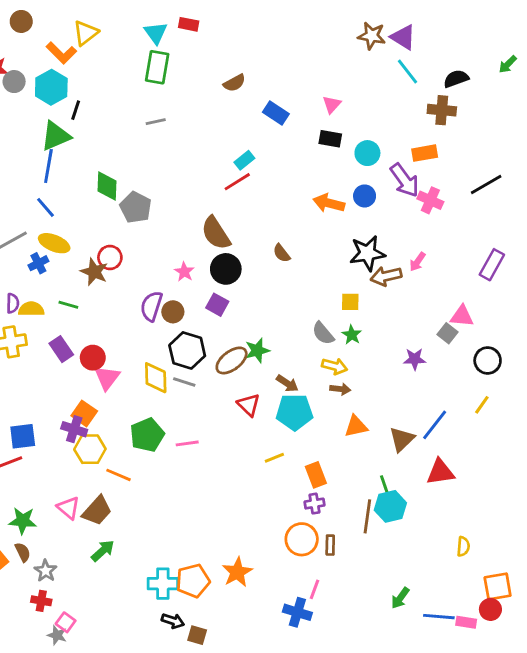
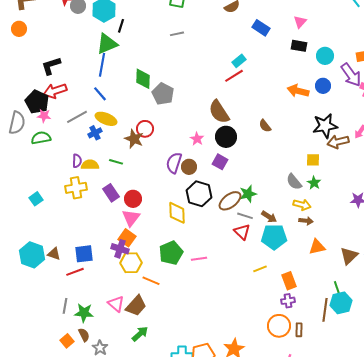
pink triangle: (107, 378) -> (131, 218), moved
gray line: (184, 382) -> (245, 216), moved

